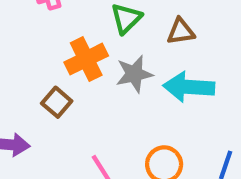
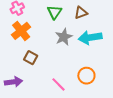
orange cross: (86, 59) -> (21, 31), moved

